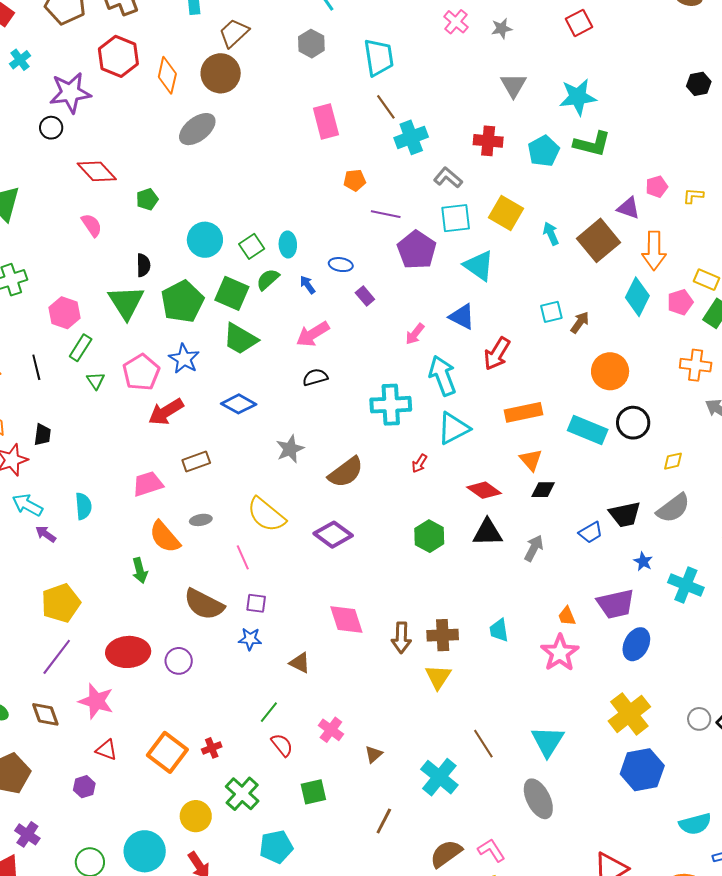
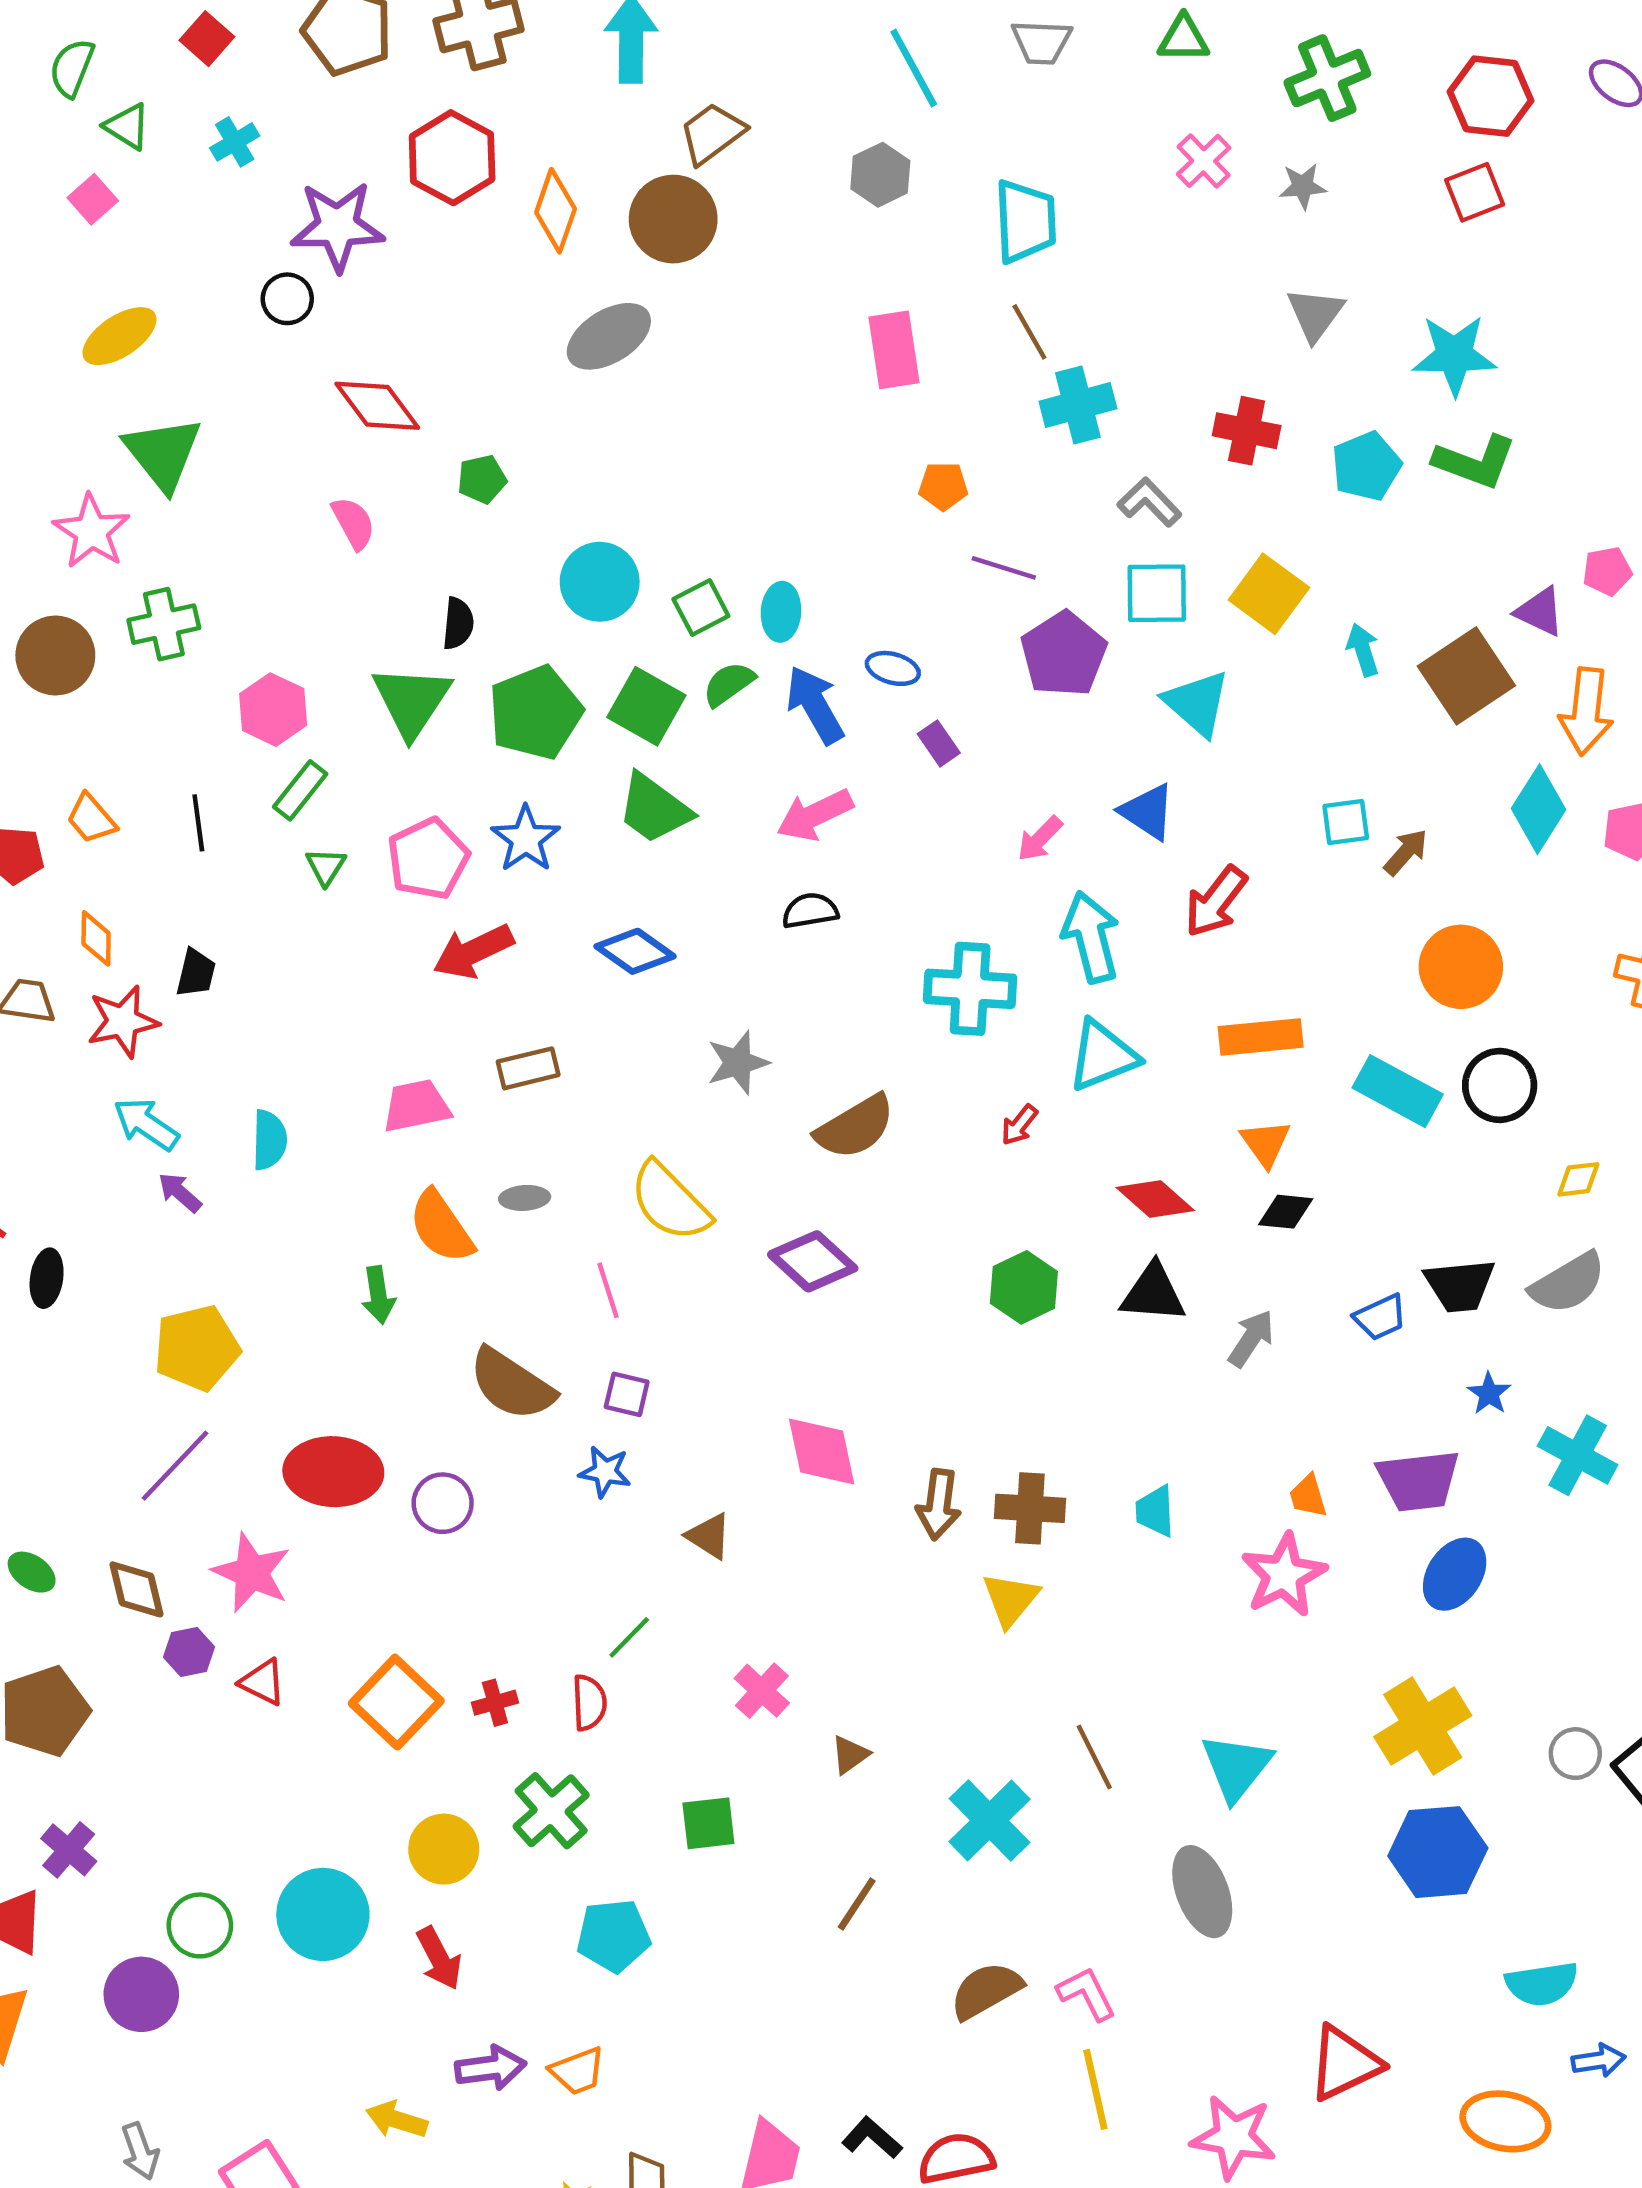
blue arrow: (308, 285) -> (815, 705), size x1.8
red semicircle: (282, 745) -> (589, 1703), moved, turned 30
purple hexagon: (84, 787) -> (189, 1652), moved

